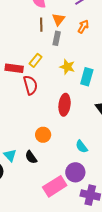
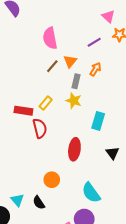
brown line: (41, 25) -> (52, 66), turned 40
gray rectangle: (57, 38) -> (76, 81), moved
yellow star: (67, 67) -> (74, 101), moved
cyan semicircle: (82, 147) -> (91, 193), size x1.5

